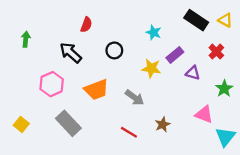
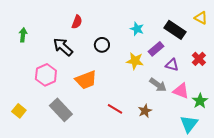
black rectangle: (196, 20) -> (175, 30), moved
red cross: (216, 52) -> (199, 59), moved
green star: (224, 89) -> (200, 101), moved
gray arrow: (135, 98) -> (158, 85), moved
pink triangle: (204, 114) -> (181, 91), moved
red line: (129, 132) -> (115, 109), moved
cyan triangle: (225, 137) -> (189, 124), moved

